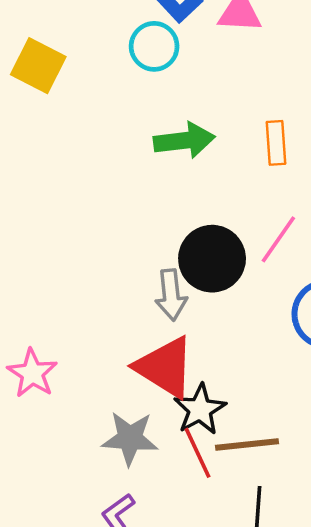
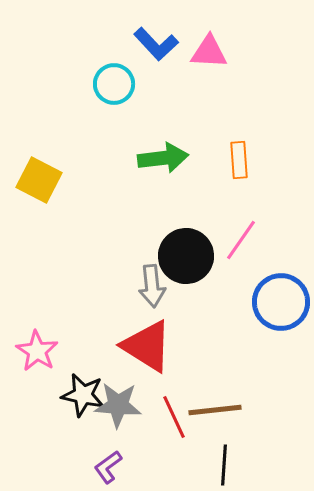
cyan circle: (154, 46) -> (114, 84), moved
yellow square: (38, 66) -> (39, 180), moved
black star: (200, 409) -> (83, 395), moved, turned -30

